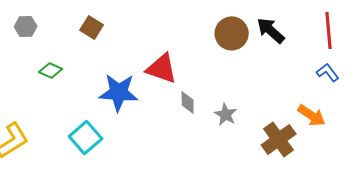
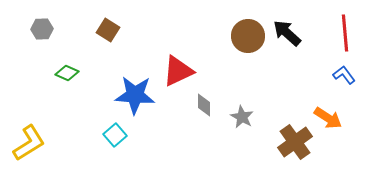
red triangle: (162, 68) -> (178, 71), turned -44
cyan square: (86, 137) -> (115, 135), moved, size x0.7

